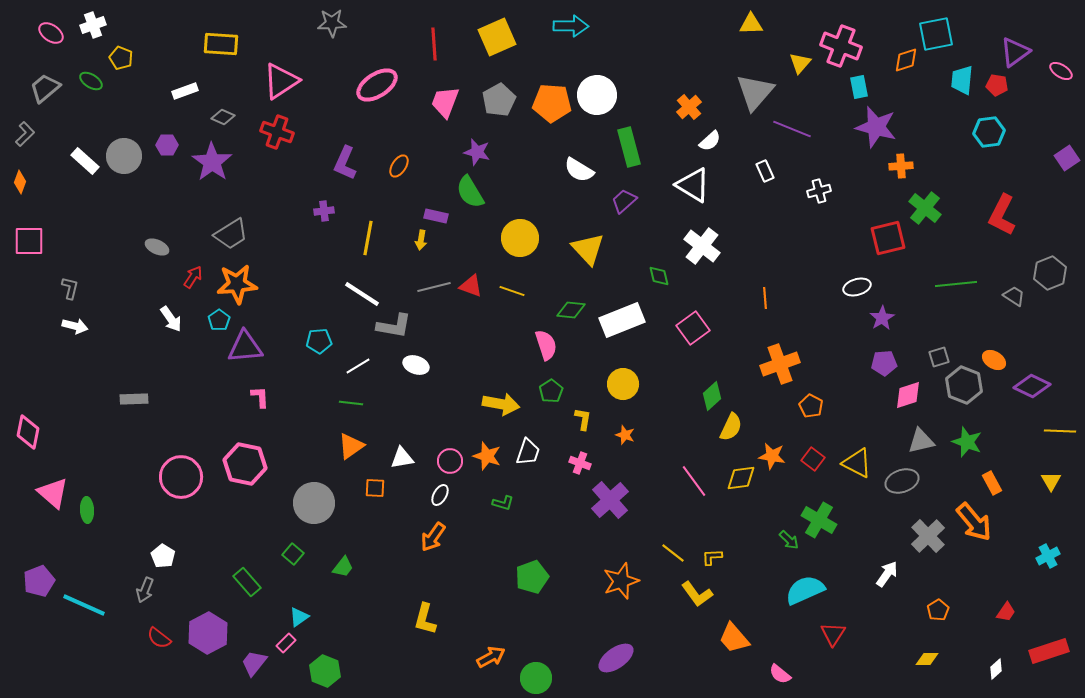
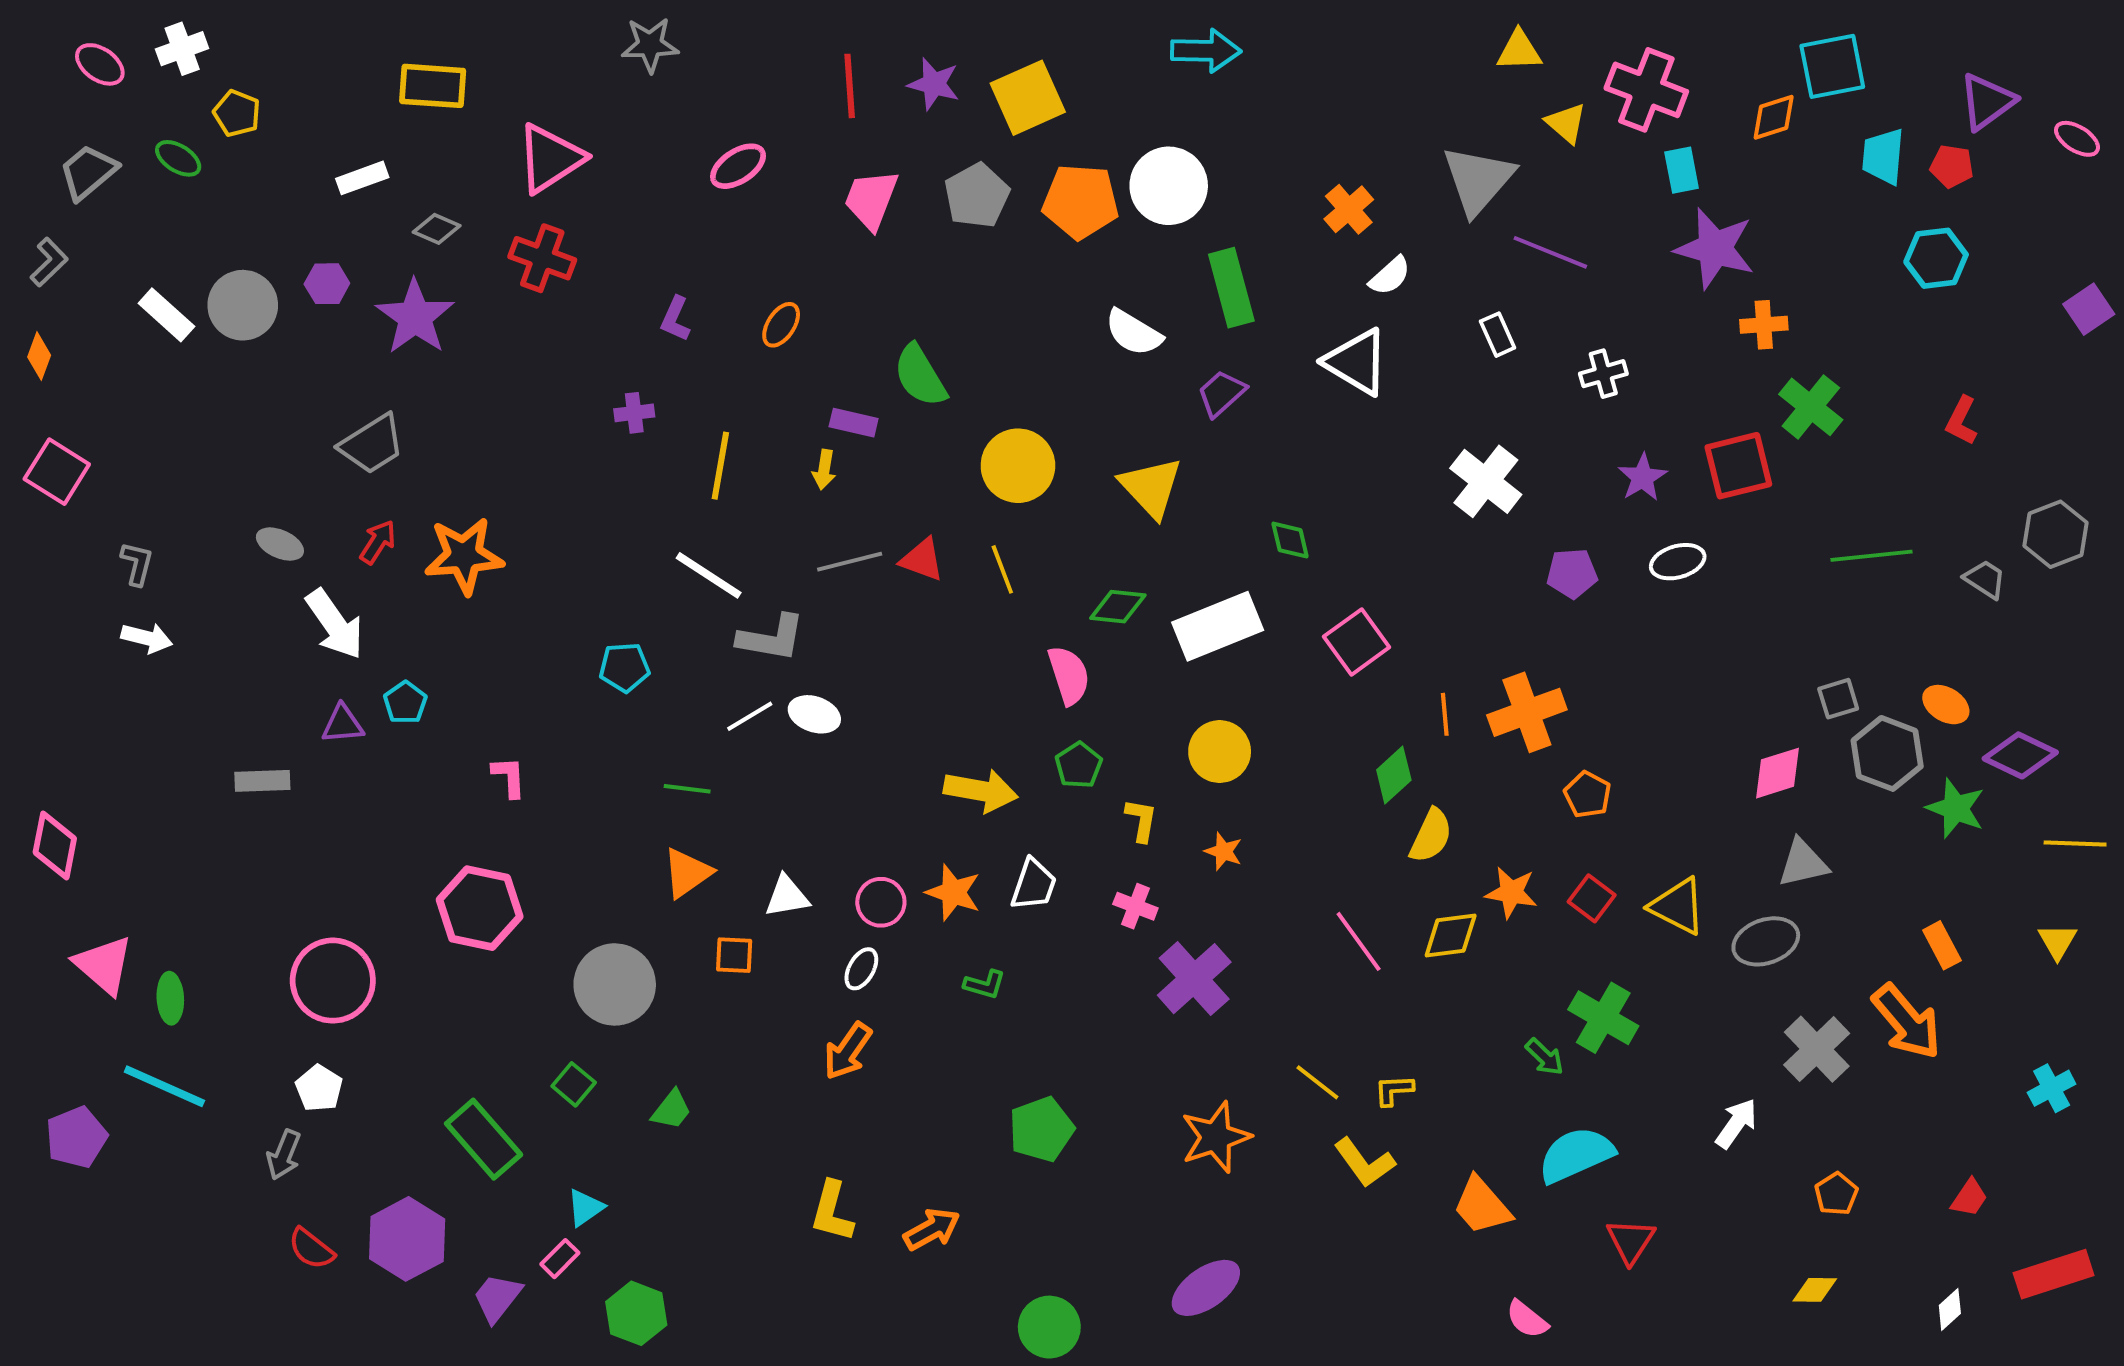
yellow triangle: (751, 24) -> (1519, 51), moved
cyan arrow: (571, 26) -> (1206, 51), moved
yellow square: (497, 37) -> (1028, 98), moved
yellow triangle: (800, 63) -> (1566, 123), turned -30
pink ellipse: (377, 85) -> (738, 166), size x0.7
purple star: (477, 152) -> (934, 84), moved
purple L-shape: (345, 163) -> (675, 319), size x0.7
red L-shape: (1002, 215) -> (1962, 421), size x0.6
gray trapezoid: (231, 234) -> (372, 444), moved
pink square: (29, 241) -> (57, 472), turned 32
white cross: (702, 246) -> (1486, 481), moved
gray ellipse: (157, 247) -> (280, 544), moved
yellow line: (512, 291) -> (1002, 569), turned 50
orange line: (765, 298) -> (1445, 714), moved
purple star: (882, 318) -> (1642, 477), moved
white arrow: (171, 319) -> (335, 624), size x1.4
cyan pentagon: (219, 320) -> (405, 703), moved
purple triangle: (245, 347) -> (343, 724), moved, size x0.6
purple pentagon: (884, 363) -> (1572, 573), moved
white line: (358, 366) -> (750, 716), moved
green star: (967, 442) -> (1956, 808), moved
pink circle: (181, 477) -> (333, 981), moved
green rectangle: (247, 582) -> (484, 1139), size x1.4
cyan line: (84, 605) -> (164, 1086), moved
orange trapezoid: (734, 638) -> (1482, 1206), moved
orange arrow: (491, 657) -> (932, 1229), moved

